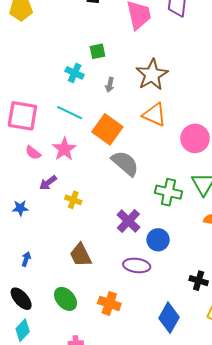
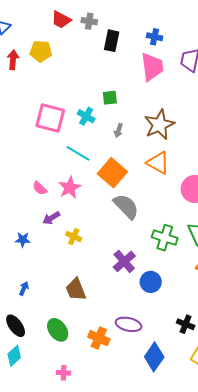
pink square: (22, 116) -> (50, 118), moved
purple ellipse: (137, 265) -> (129, 324), moved

